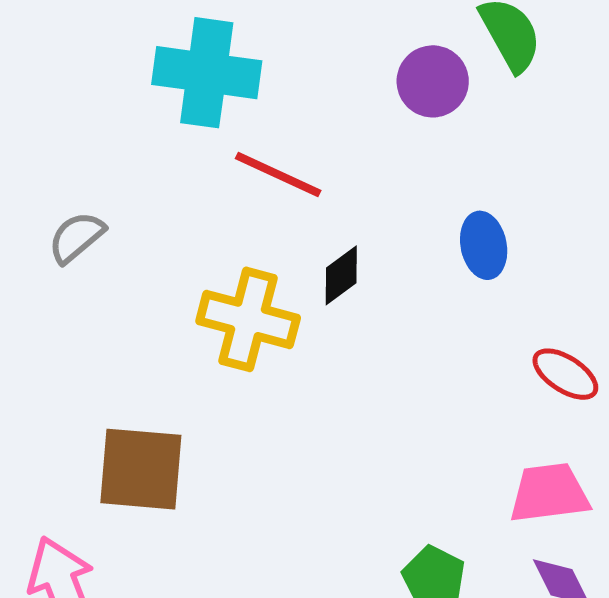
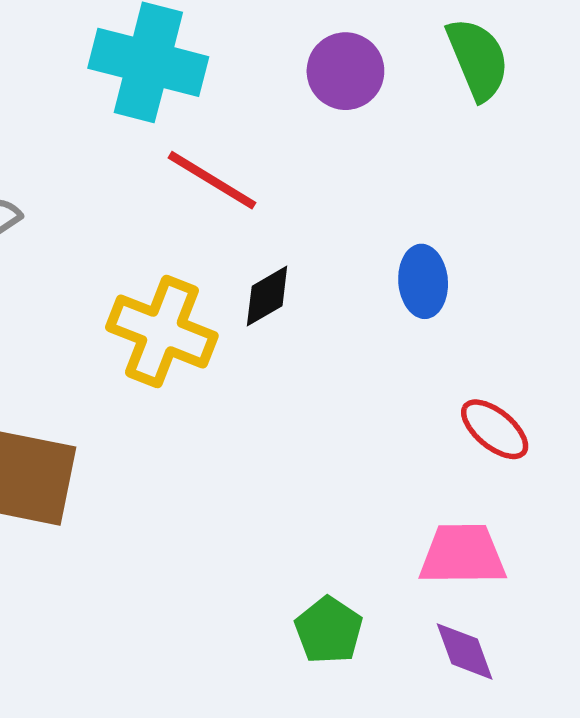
purple circle: (433, 81) -> (345, 71), moved

